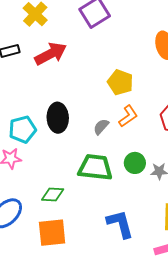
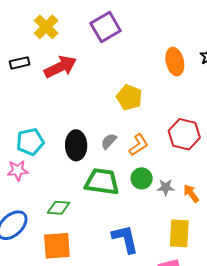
orange L-shape: (128, 116) -> (139, 145), moved
black ellipse: (58, 118) -> (76, 145), moved

